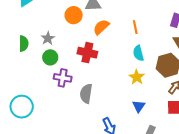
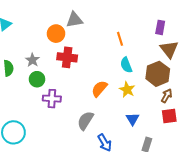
orange semicircle: (101, 27) -> (99, 89), moved
red cross: (87, 53) -> (67, 57), moved
gray semicircle: (86, 94) -> (85, 121), moved, turned 30

